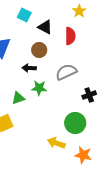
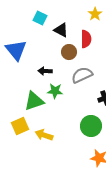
brown circle: (39, 50) -> (69, 52), moved
green triangle: (18, 98) -> (34, 101), size x1.5
yellow arrow: (56, 143) -> (44, 135), moved

